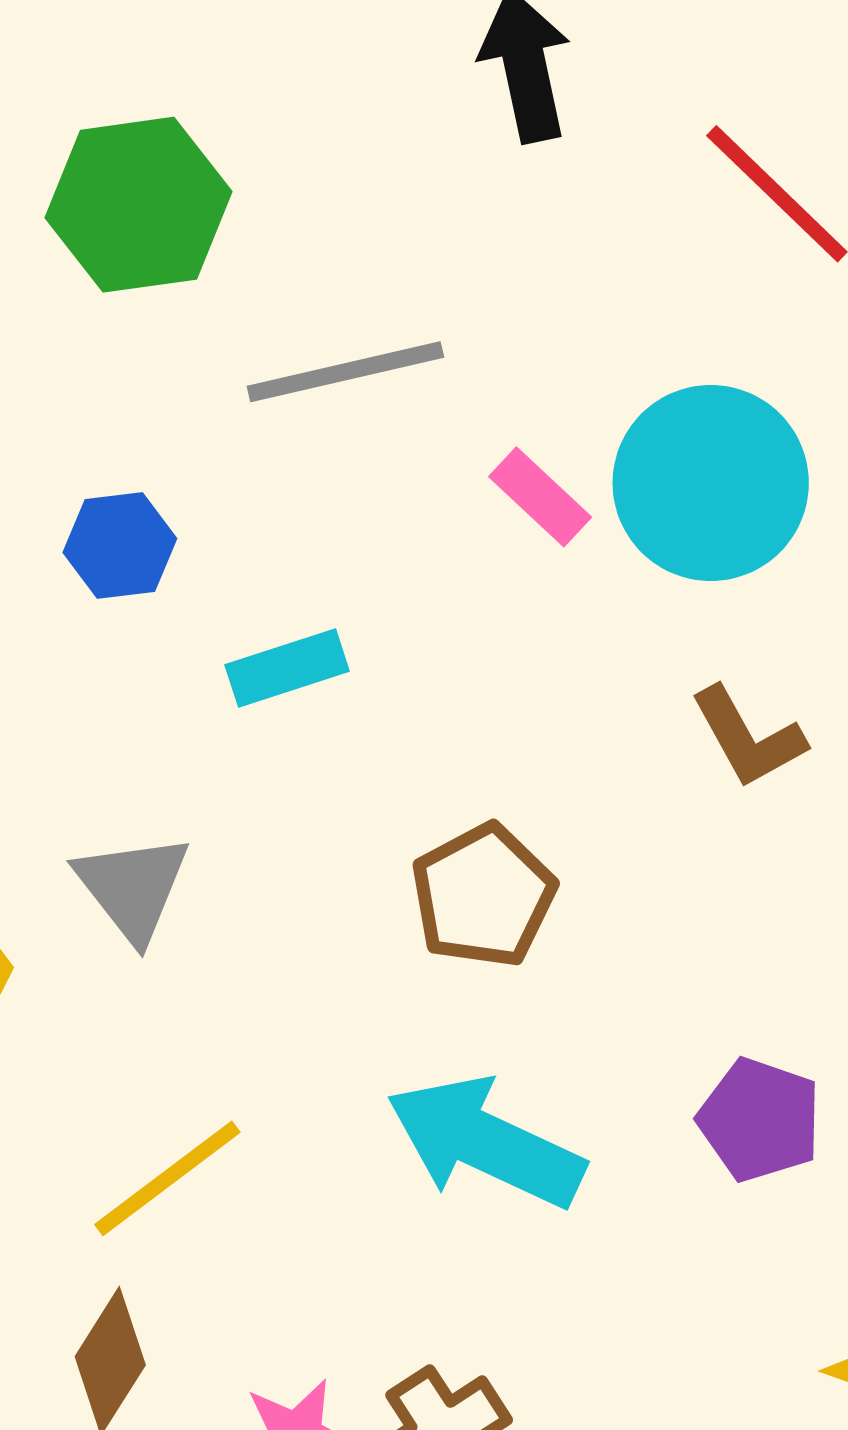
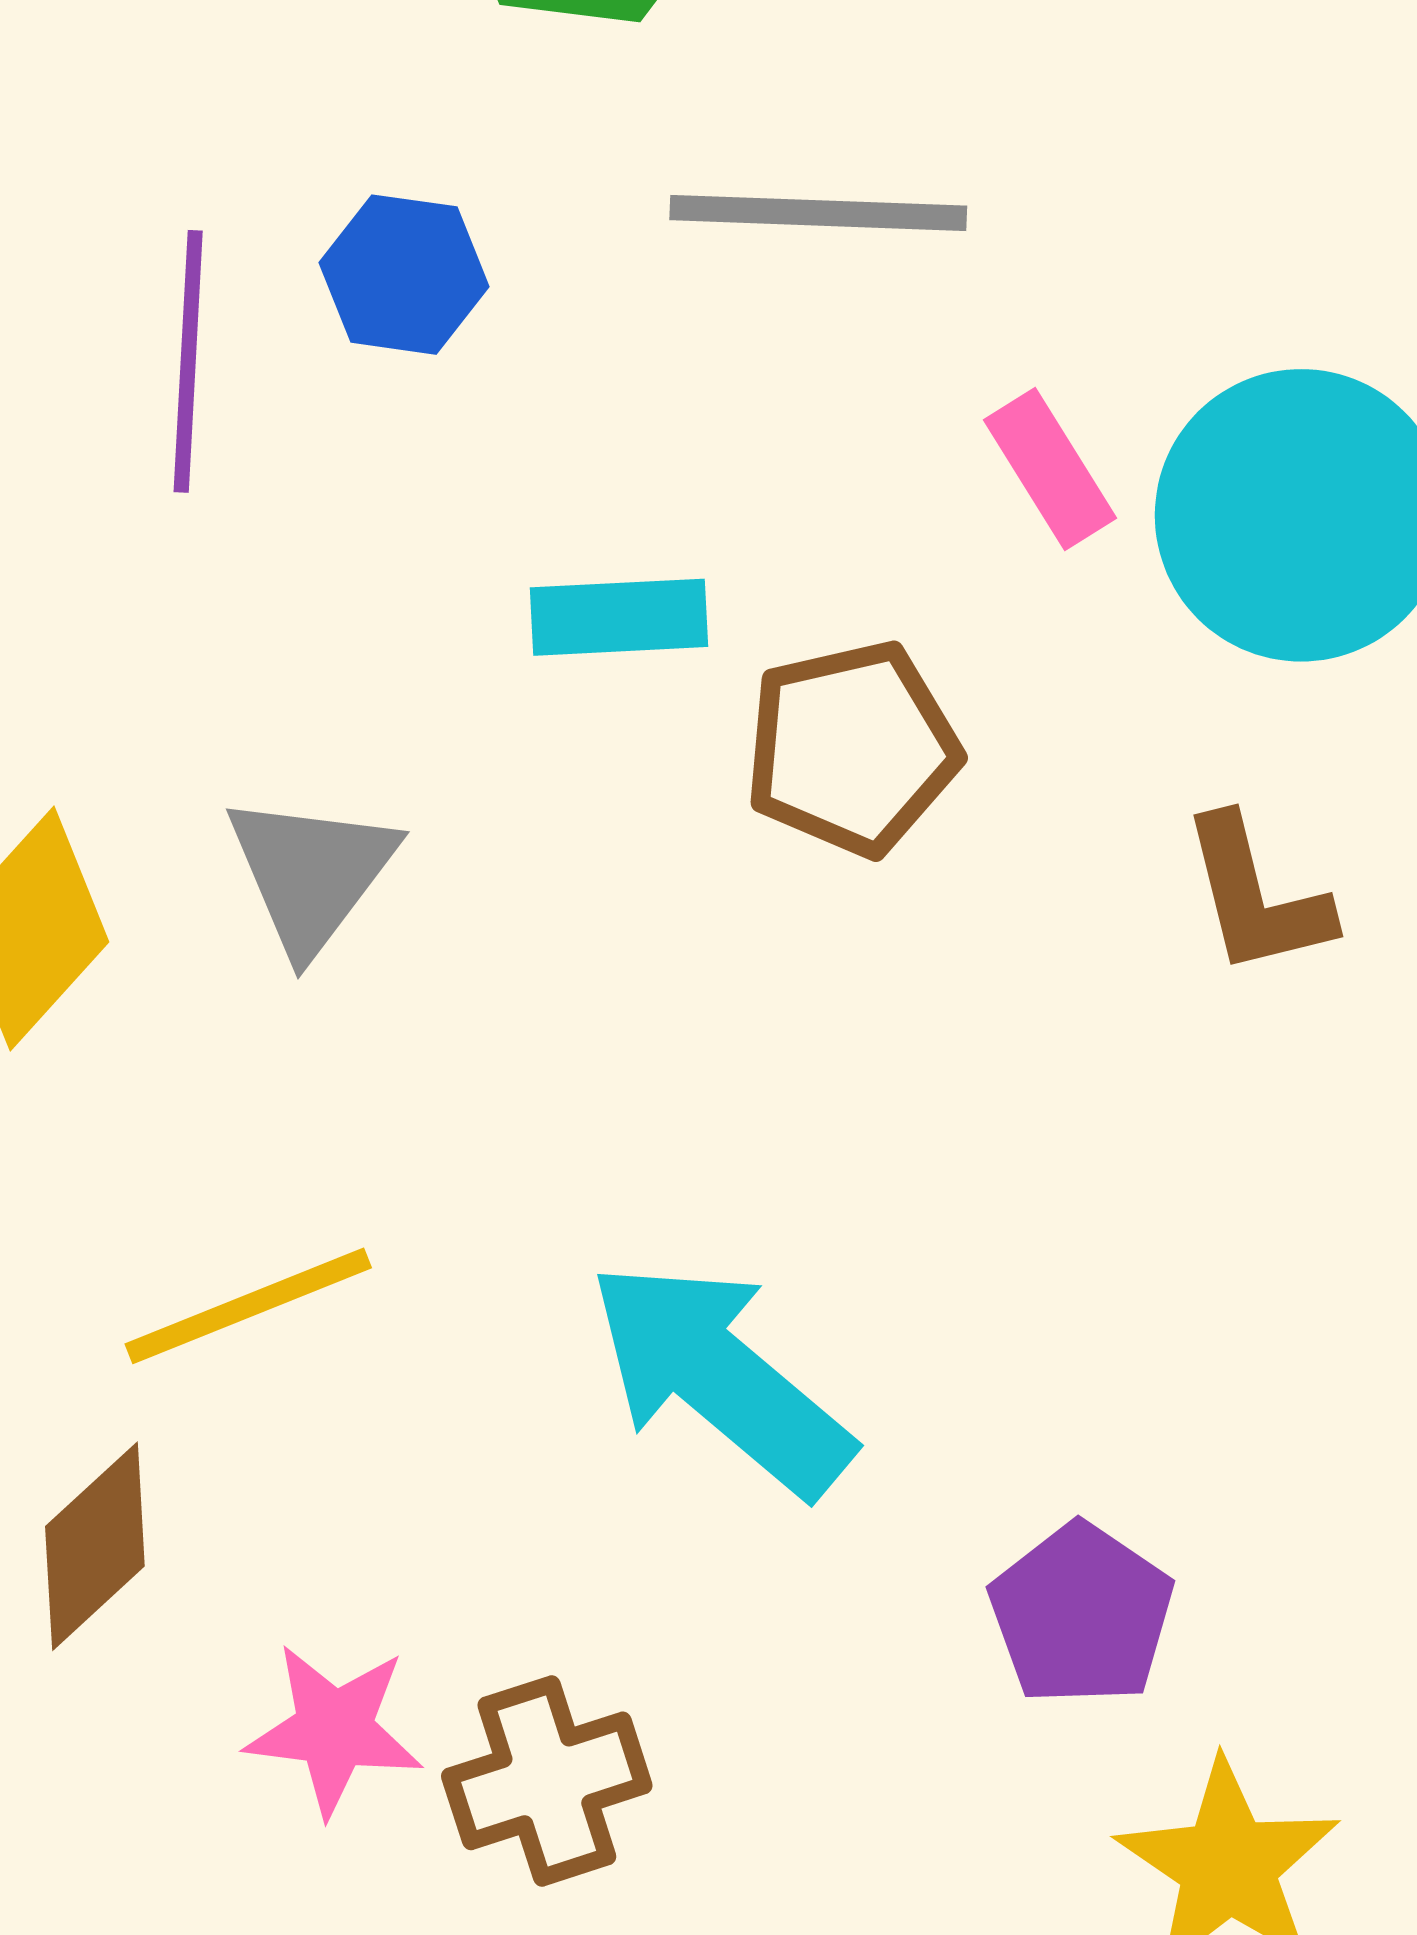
blue hexagon: (120, 545) -> (404, 275), moved
brown pentagon: (483, 896) -> (852, 748), moved
purple pentagon: (760, 1120) -> (1081, 1614), moved

